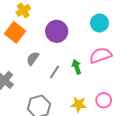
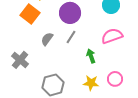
green arrow: (77, 67) -> (91, 56), moved
gray line: (55, 72) -> (71, 37), moved

